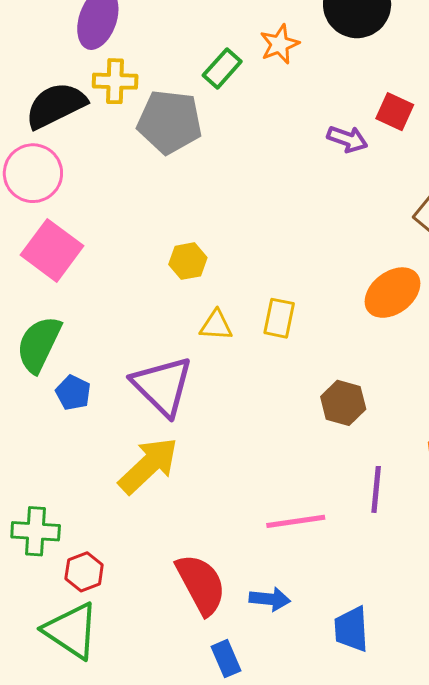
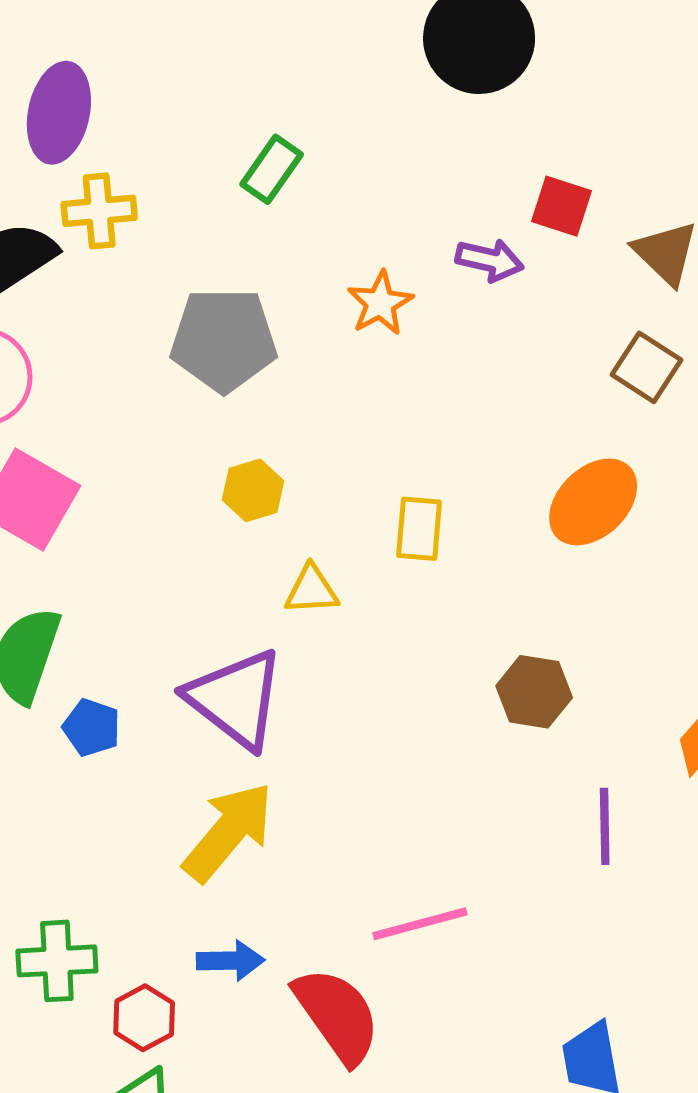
orange star: (280, 44) -> (380, 303), moved
gray pentagon: (170, 122) -> (224, 340), moved
yellow rectangle: (279, 318) -> (419, 529), moved
pink line: (296, 521) -> (420, 924), moved
blue arrow: (270, 599) -> (231, 961), moved

